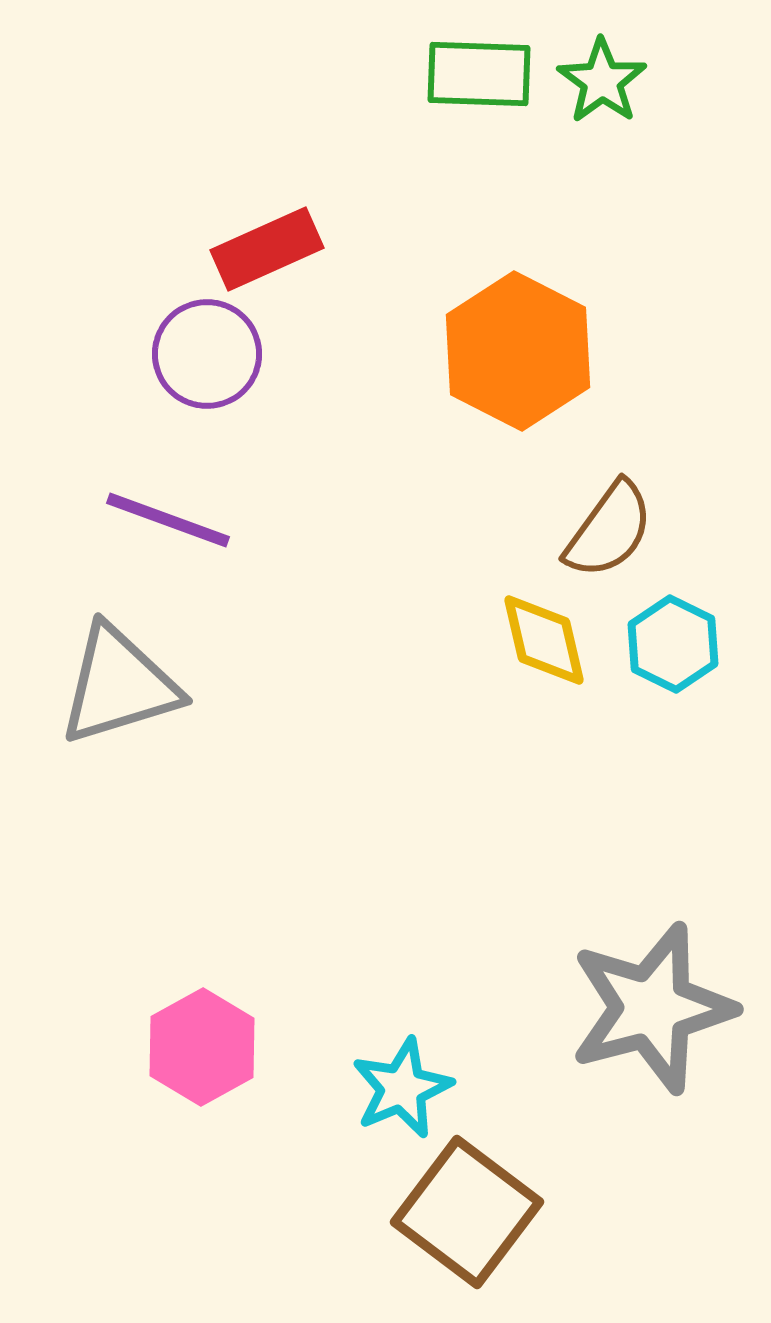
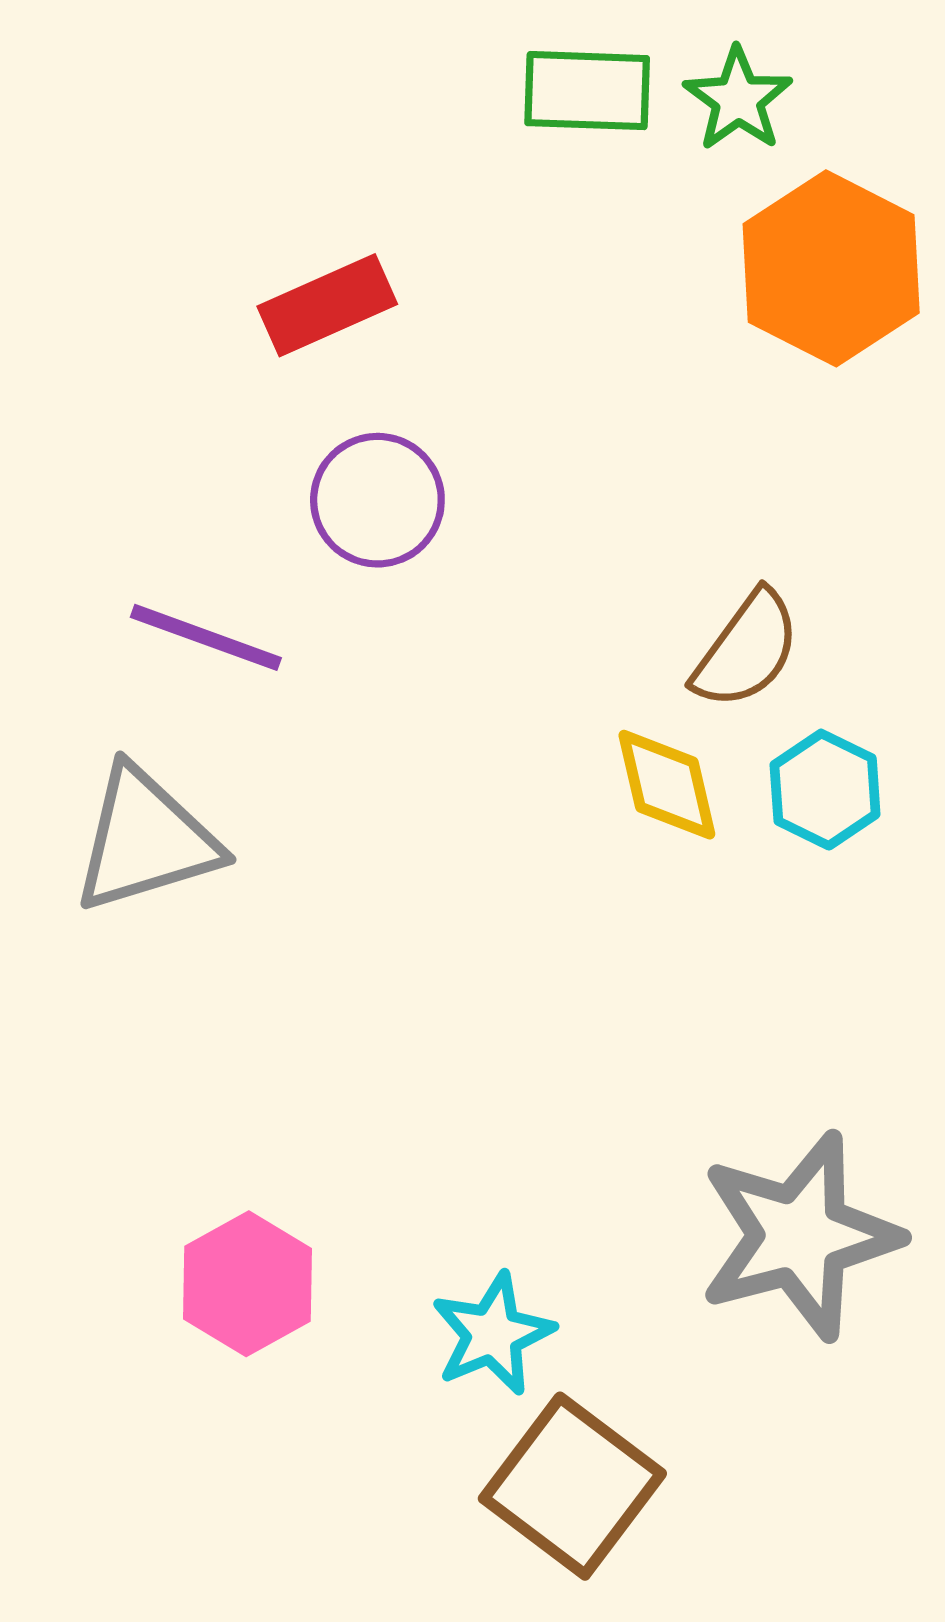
orange hexagon: (518, 351) -> (831, 268), moved
purple circle: (207, 354) -> (377, 500), moved

